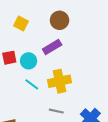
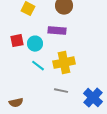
purple rectangle: (52, 47) -> (57, 31), turned 36

